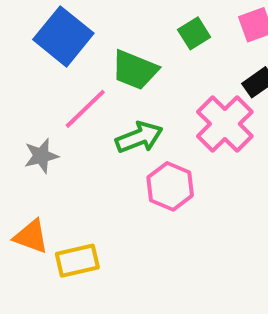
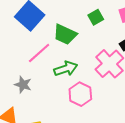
gray star: (41, 156) -> (23, 85), moved, turned 30

